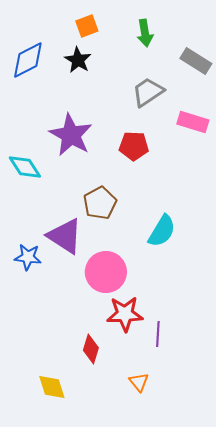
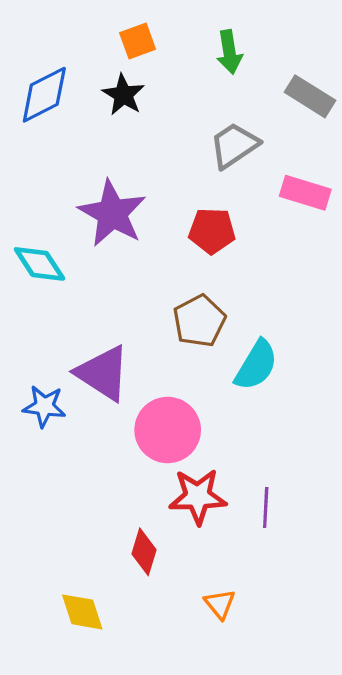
brown pentagon: (100, 203) -> (199, 321), moved
purple line: (158, 334) -> (266, 508), moved

